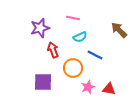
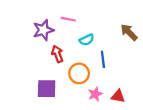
pink line: (73, 18) -> (68, 19), moved
blue line: (95, 55) -> (103, 59), turned 56

